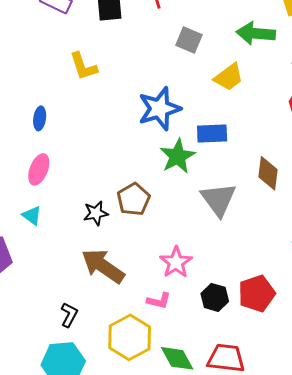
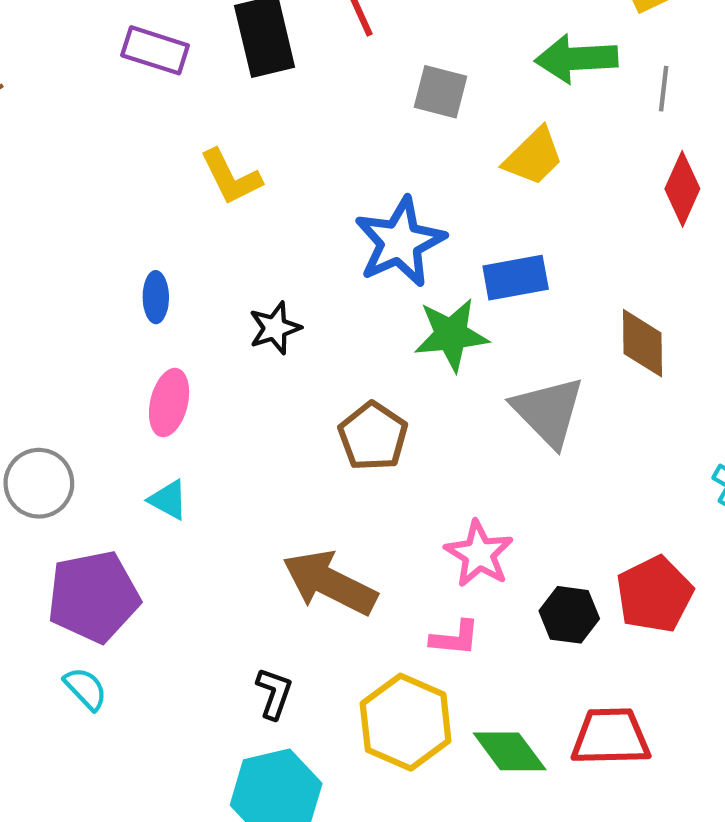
green star: (178, 156) -> (451, 335), turned 30
black star: (96, 213) -> (275, 328), moved

